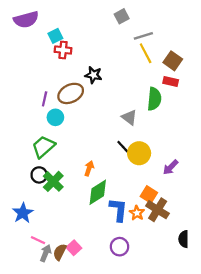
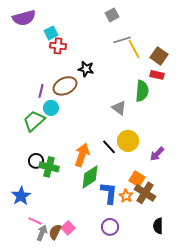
gray line: (143, 36) -> (122, 40), moved
green trapezoid: (43, 147) -> (34, 121), moved
black line: (124, 148) -> (109, 147), moved
orange arrow: (89, 168) -> (82, 155), size x1.6
green cross: (53, 181) -> (49, 167), turned -30
black semicircle: (184, 239) -> (158, 226), moved

